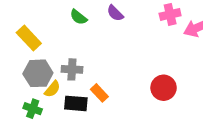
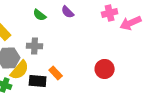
gray cross: (72, 69) -> (35, 46), moved
yellow semicircle: (52, 89) -> (20, 70), size x1.5

